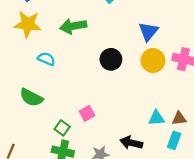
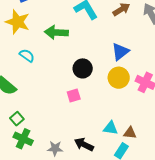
pink square: (87, 113) -> (74, 96), moved
green square: (62, 128) -> (17, 119), moved

